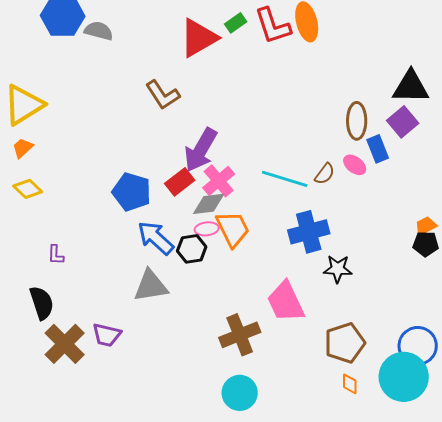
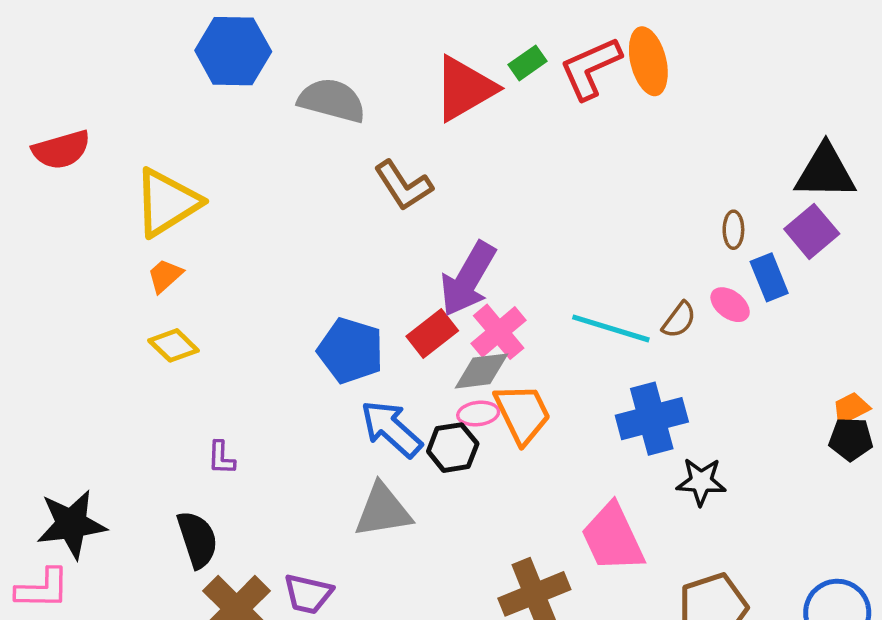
red L-shape: (273, 26) -> (590, 68), turned 84
gray semicircle: (99, 31) -> (332, 100), moved, size x1.4
brown ellipse: (357, 121) -> (733, 230), size x0.6

